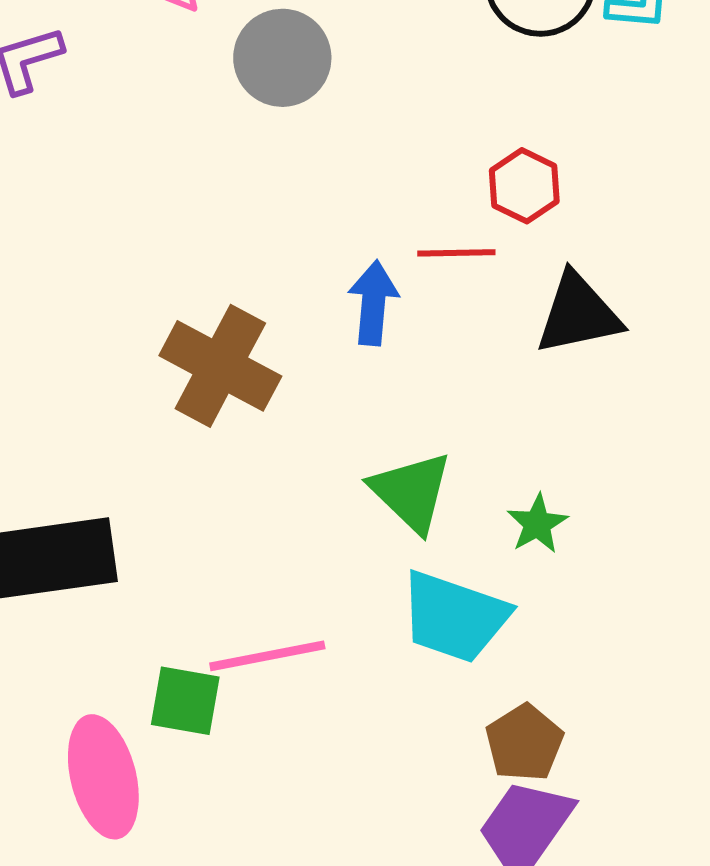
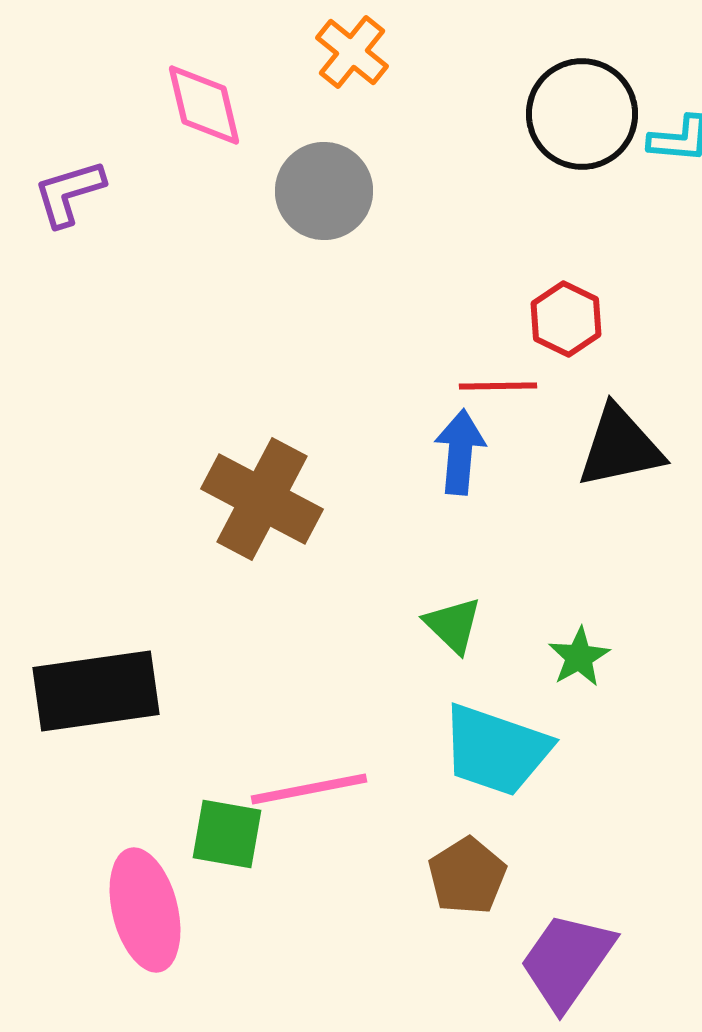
blue arrow: (373, 303) -> (460, 452), moved
green triangle: (411, 492) -> (453, 625), size x0.7
brown pentagon: (524, 743) -> (467, 876), moved

